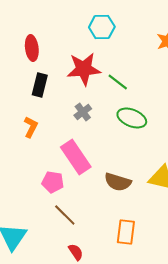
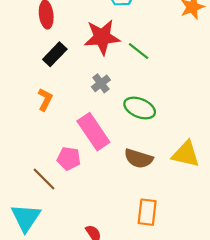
black rectangle: (40, 85) -> (55, 54), turned 30
green ellipse: (132, 118) -> (140, 108), moved
brown line: (65, 215) -> (44, 179), moved

